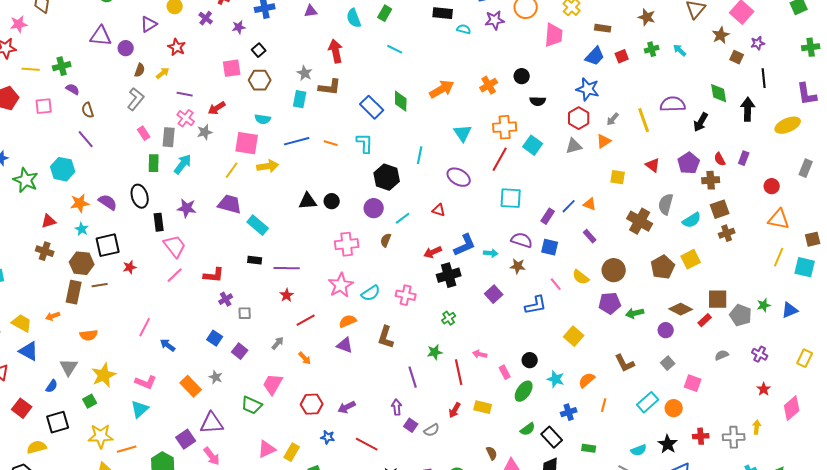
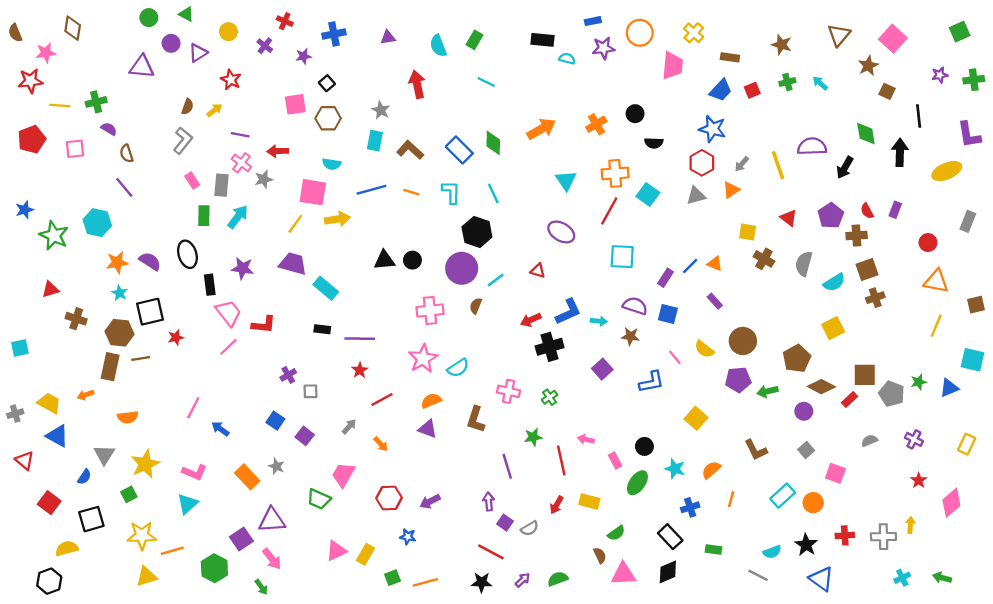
purple star: (758, 43) -> (940, 75), moved
purple circle: (126, 48) -> (171, 43), moved
brown L-shape: (330, 87) -> (410, 150), moved, turned -145
red arrow: (217, 108) -> (278, 151), turned 30
cyan line: (420, 155) -> (493, 193), moved, turned -36
purple circle: (374, 208) -> (462, 268), size x1.4
red triangle: (49, 221) -> (50, 289), moved
brown cross: (640, 221) -> (764, 259), moved, size x0.7
brown pentagon: (663, 267) -> (797, 359), moved
cyan square: (805, 267) -> (973, 360), moved
red L-shape: (214, 275) -> (264, 325), moved
pink cross: (406, 295) -> (509, 391), moved
green semicircle: (528, 429) -> (616, 533), moved
red line: (367, 444) -> (491, 552), moved

